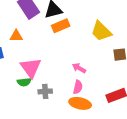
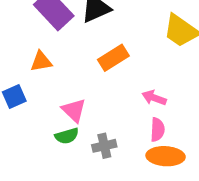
orange rectangle: (61, 26) -> (113, 58), moved
pink triangle: (31, 68) -> (74, 110), size x0.7

